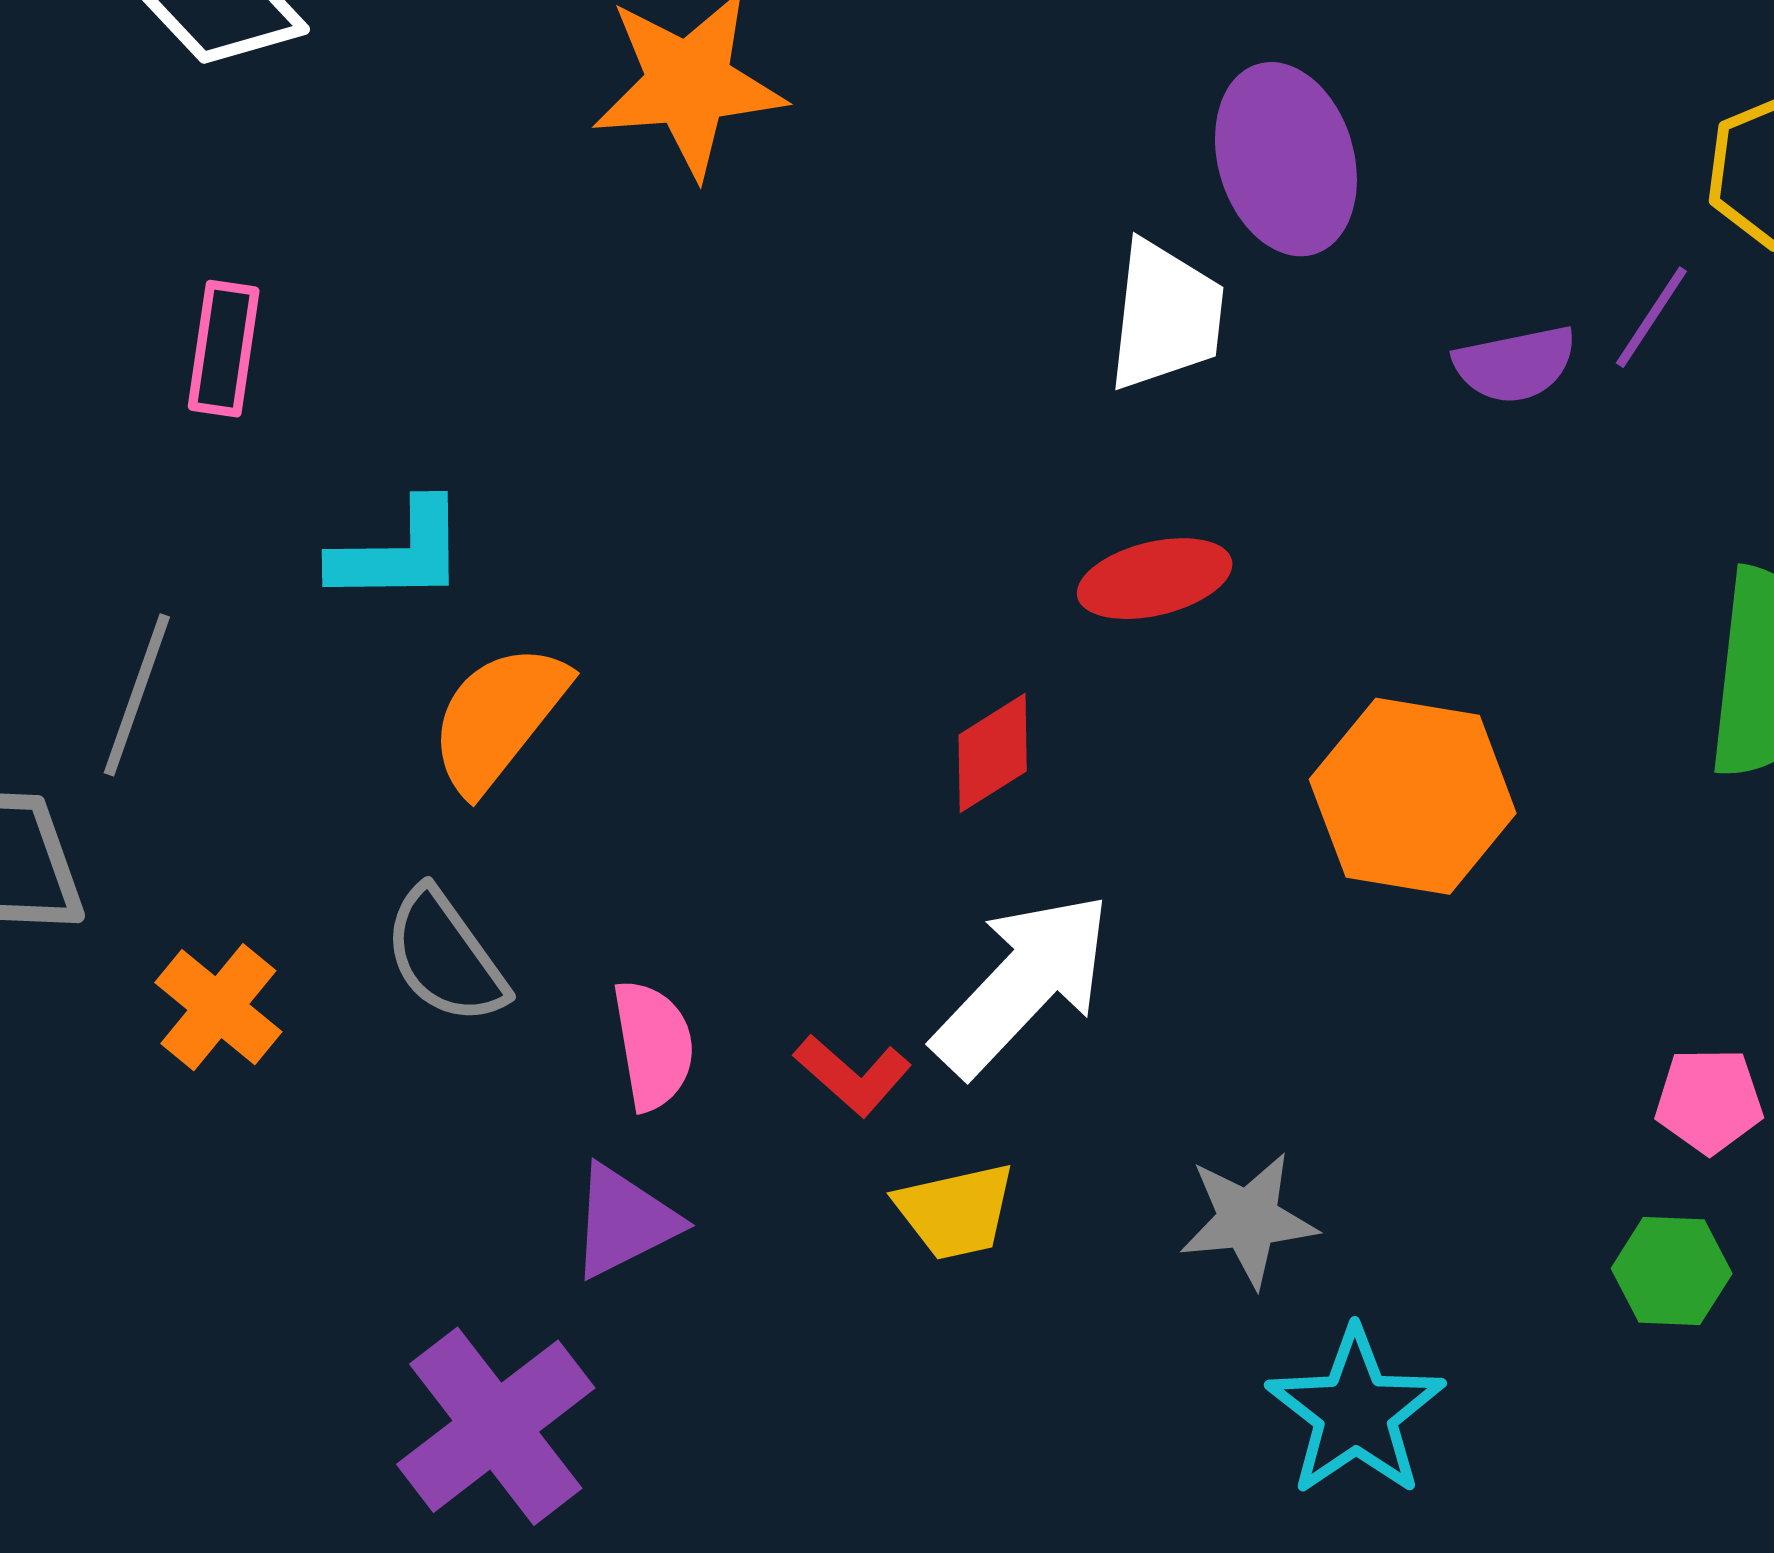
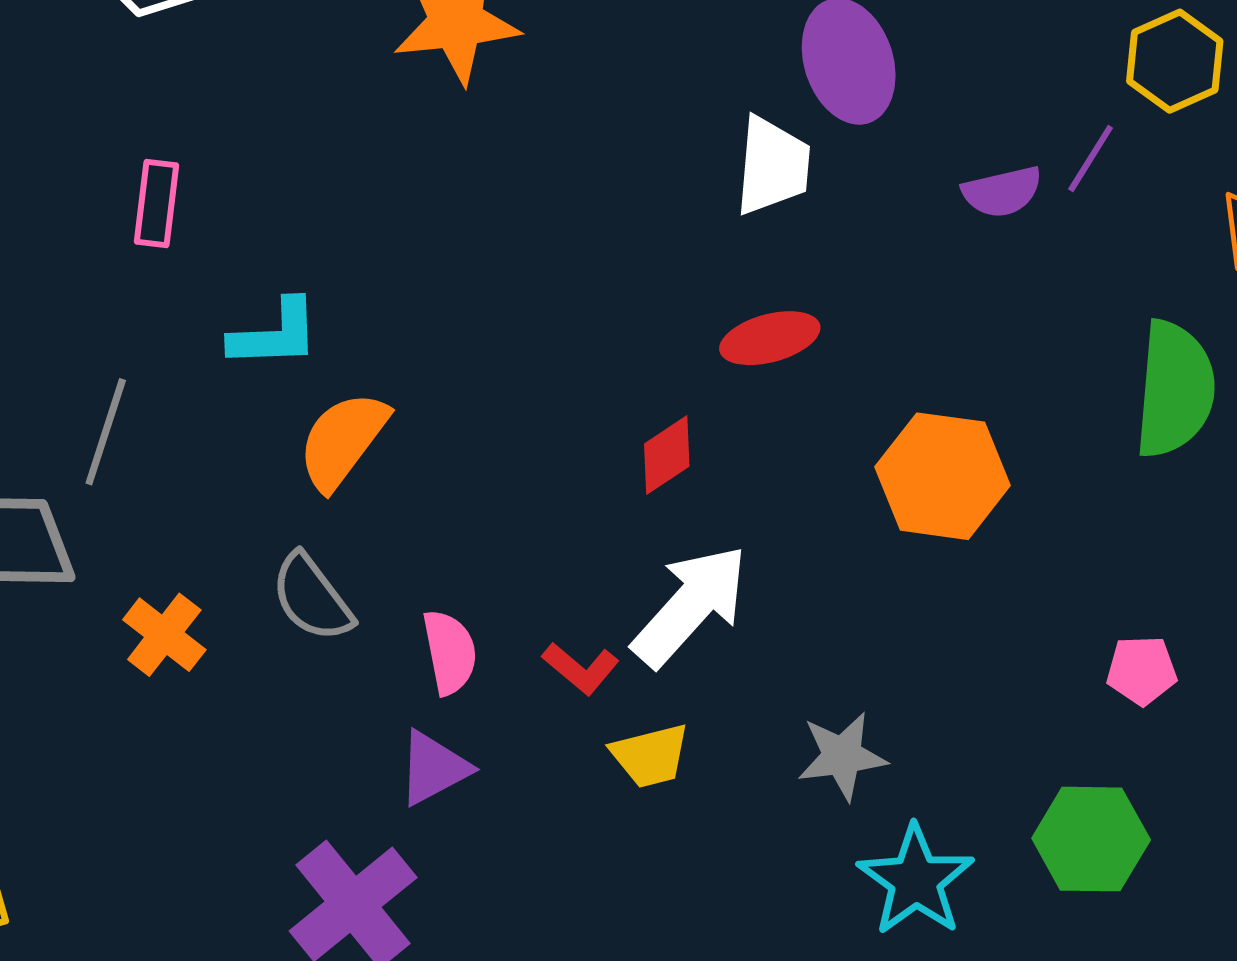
green hexagon: (1672, 1271) -> (1091, 839), moved, size x1.5

